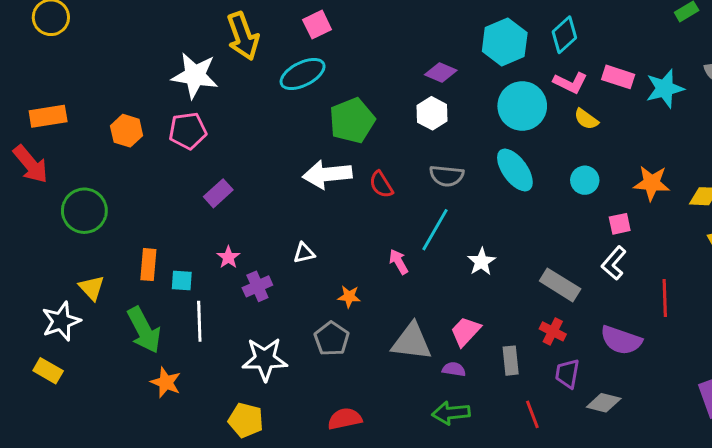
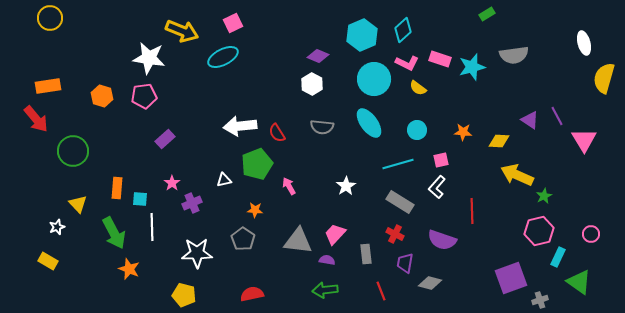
yellow arrow: (243, 36) -> (182, 31), turned -48
green pentagon: (352, 121) -> (257, 164), moved
orange star: (652, 183) -> (463, 132), size x0.7
cyan line: (435, 230) -> (398, 164), moved, turned 44
white star: (61, 321) -> (57, 227), size x0.6

